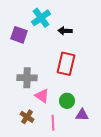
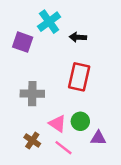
pink triangle: (42, 96) -> (57, 124), moved
pink line: (53, 123) -> (64, 148), turned -49

